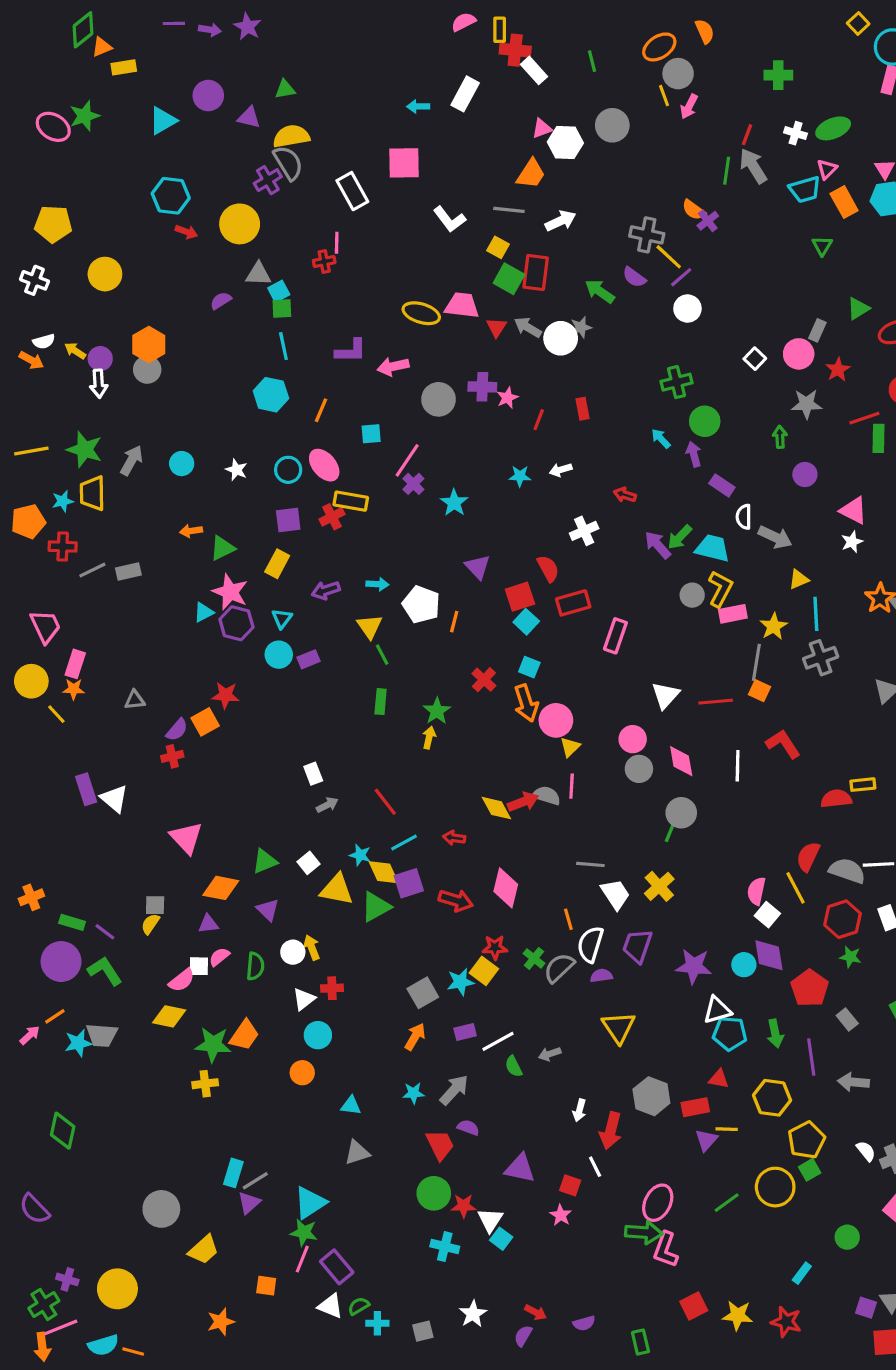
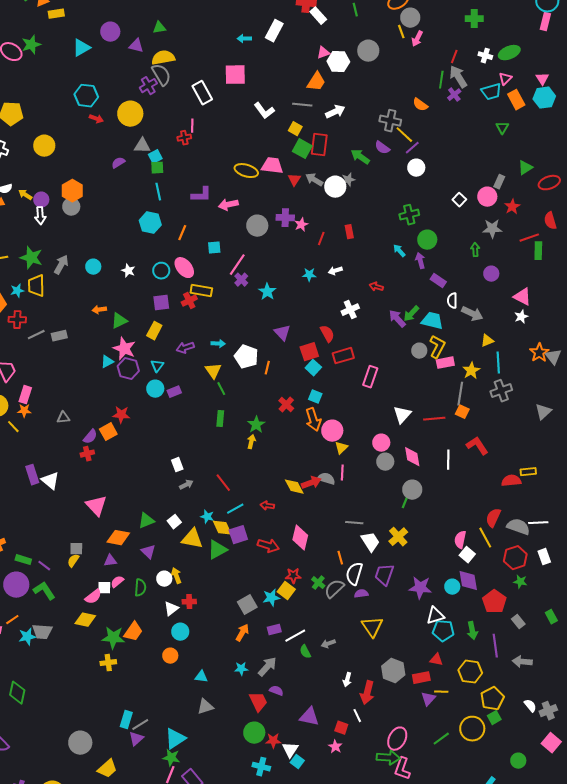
purple cross: (708, 221) -> (454, 95), moved

